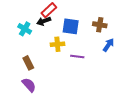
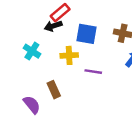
cyan cross: (25, 29) -> (32, 51), moved
brown rectangle: (28, 63) -> (54, 90), moved

